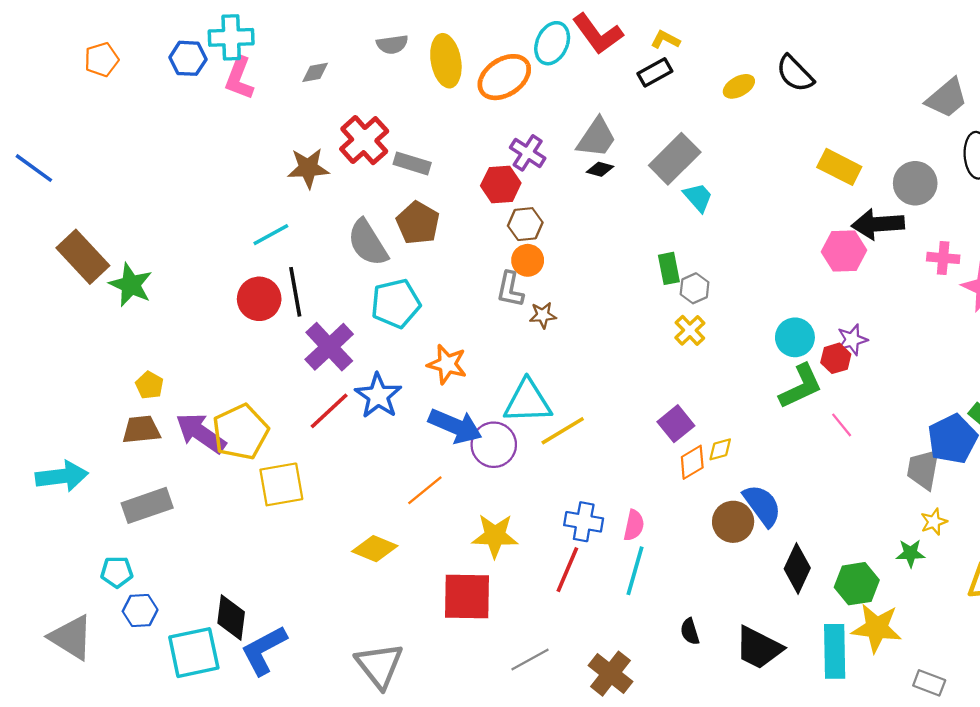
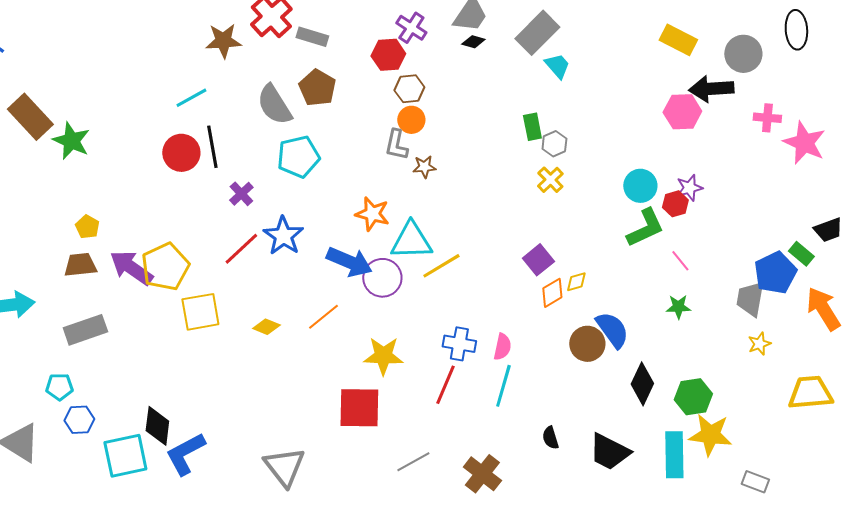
purple cross: (329, 347) -> (241, 194), size x0.6
orange star: (447, 364) -> (372, 214), moved
yellow diamond: (375, 549) -> (266, 327), moved, size x0.7
green star: (910, 553) -> (678, 307), moved

